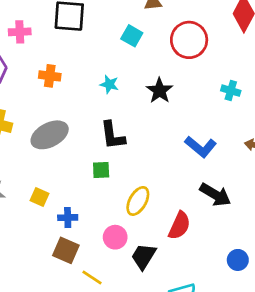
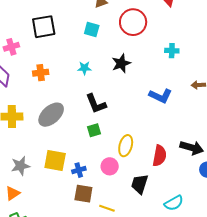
black star: (159, 91) -> (121, 63), turned 30
black arrow: (215, 195) -> (192, 148), moved
yellow square: (39, 197) -> (55, 161), size x1.6
pink circle: (115, 237) -> (110, 166), moved

